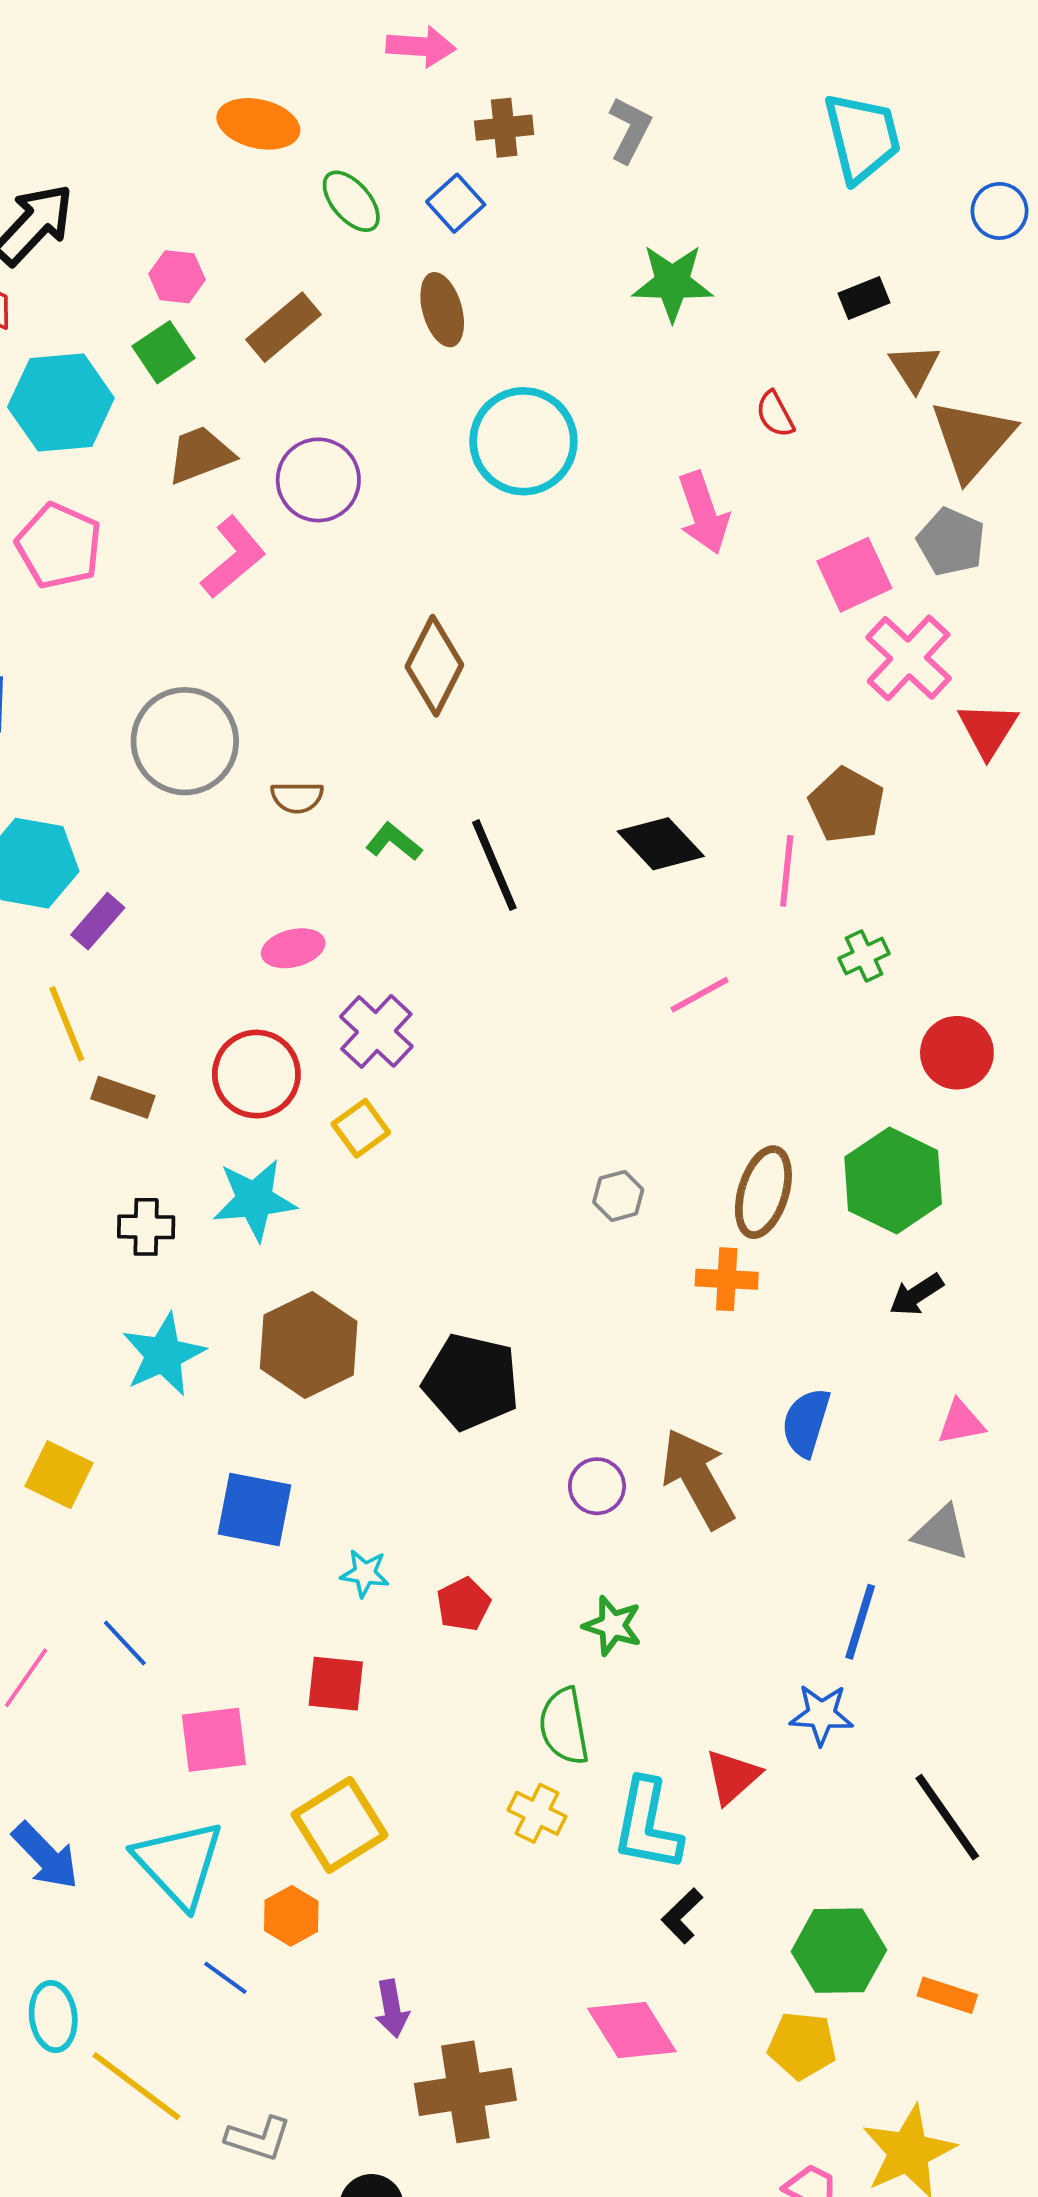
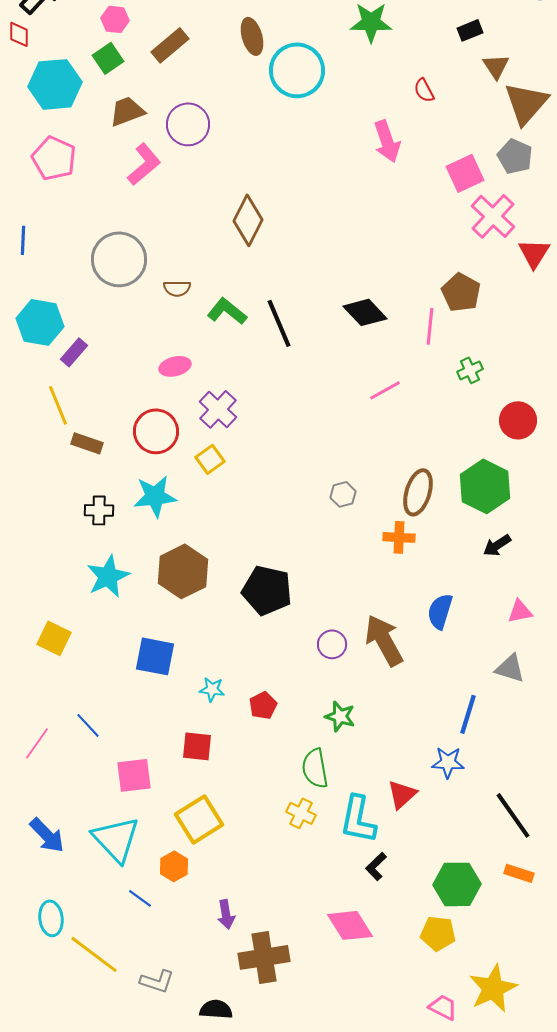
cyan circle: (523, 441) -> (297, 70), moved
green L-shape: (394, 842) -> (227, 311), size x1.4
orange rectangle: (947, 1995) -> (519, 873), moved

